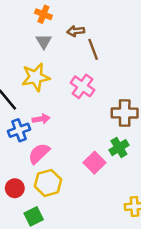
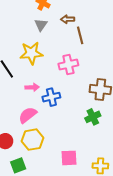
pink cross: (82, 86) -> (68, 65), turned 36
blue cross: (19, 130) -> (51, 97), moved
pink square: (95, 163) -> (69, 158), moved, turned 36

